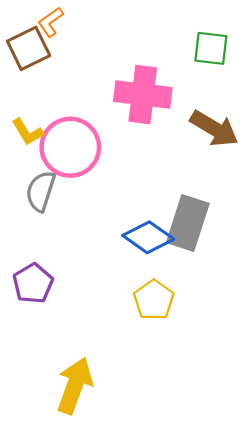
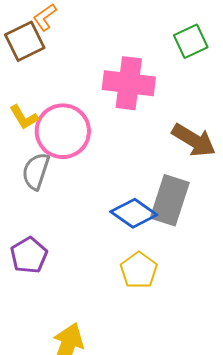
green square: (211, 48) -> (191, 41), turned -32
brown arrow: (214, 129) -> (194, 140), moved

